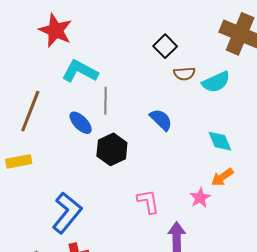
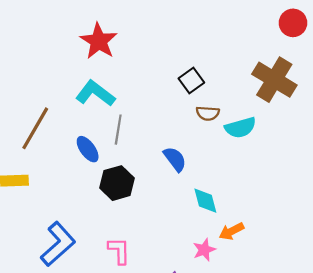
red star: (55, 30) -> (99, 41), moved
cyan diamond: (220, 141) -> (205, 201), moved
pink L-shape: (148, 202) -> (119, 251), moved

